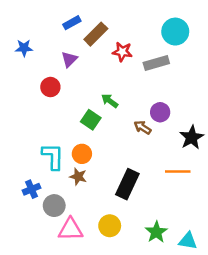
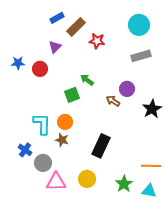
blue star: (24, 48) -> (18, 63), moved
gray rectangle: (156, 63) -> (141, 56), moved
green square: (91, 120) -> (72, 95), turned 35
orange line: (178, 172) -> (151, 166), moved
blue cross: (31, 189) -> (25, 150), turned -32

